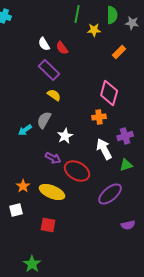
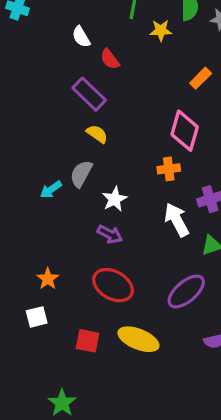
white semicircle: (44, 44) -> (81, 37), moved
orange rectangle: (119, 52) -> (201, 78), moved
purple arrow: (53, 158) -> (110, 234), moved
red ellipse: (77, 171) -> (113, 285), moved
yellow ellipse: (52, 192) -> (138, 339), moved

